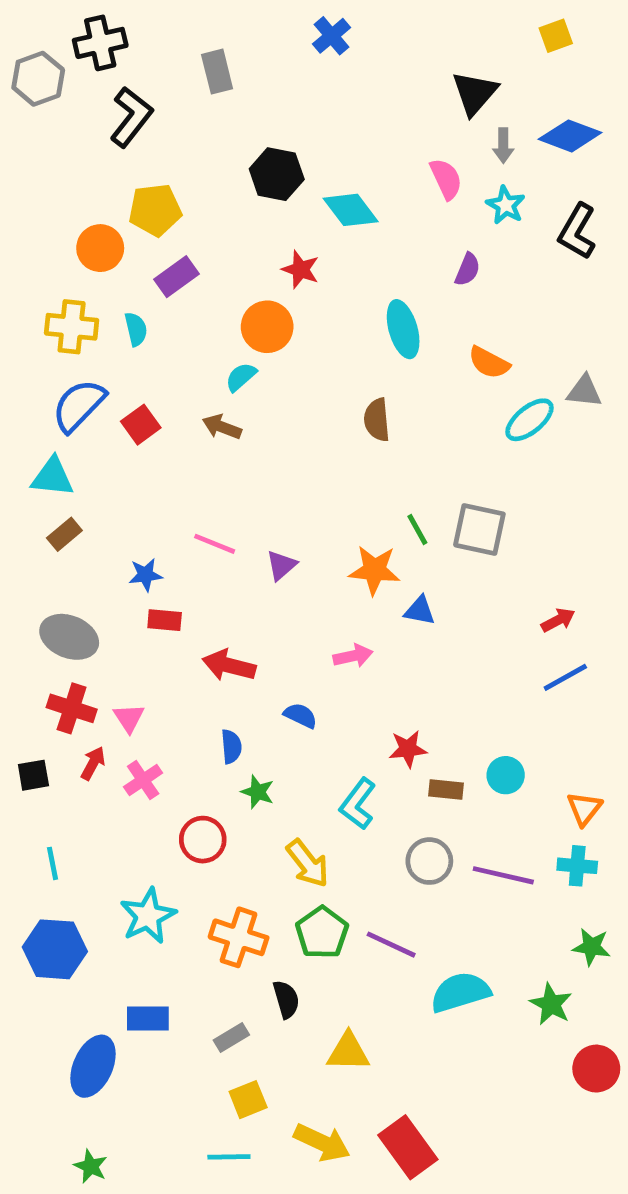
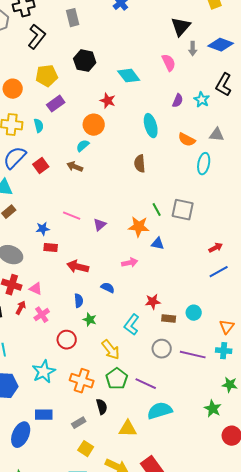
black hexagon: (277, 174) -> (85, 61), moved
cyan star: (506, 205) -> (202, 100), moved
orange circle: (100, 248) -> (13, 89), moved
gray triangle: (584, 391) -> (217, 135), moved
cyan ellipse: (529, 420) -> (204, 164), turned -40
pink triangle: (129, 718) -> (36, 289), turned -32
cyan semicircle: (460, 992) -> (160, 411), moved
yellow square: (248, 1100) -> (86, 449), turned -35

